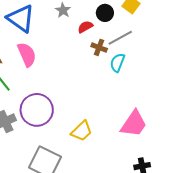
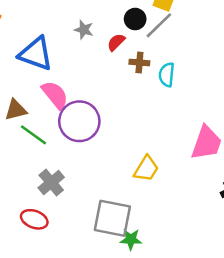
gray line: (120, 38) -> (159, 25), moved
purple circle: (37, 110) -> (79, 121), moved

